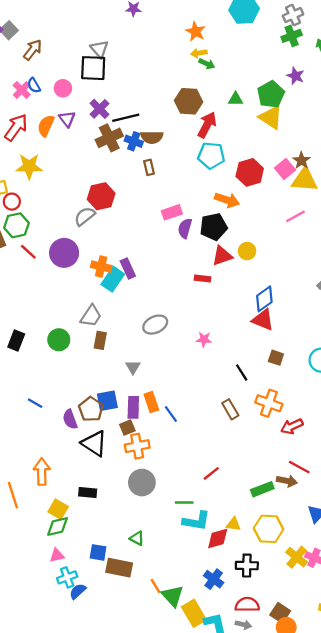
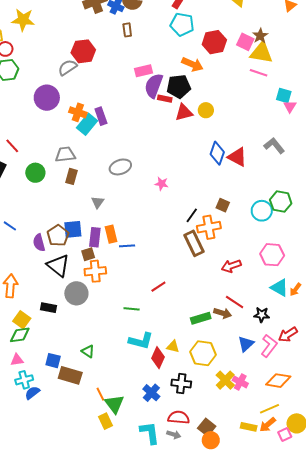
pink square: (285, 169) -> (245, 42), turned -30
pink line: (295, 216) -> (259, 73), moved, turned 42
purple semicircle: (185, 228) -> (154, 86), size x1.4
red line: (28, 252) -> (12, 146), moved
red rectangle: (203, 278) -> (165, 99), moved
blue diamond: (264, 299) -> (217, 153), turned -40
gray trapezoid: (91, 316) -> (65, 154), turned -135
red triangle: (263, 320) -> (237, 157), moved
black line: (242, 373) -> (192, 215), turned 63
orange cross: (269, 403) -> (209, 227), moved, turned -35
brown rectangle: (230, 409) -> (194, 243), moved, size x1.4
blue line: (171, 414) -> (127, 246), turned -63
red line: (211, 473) -> (158, 287), moved
gray circle: (142, 483) -> (76, 293), moved
green line: (184, 503) -> (132, 309), moved
red diamond: (218, 538) -> (158, 358), turned -55
yellow rectangle: (194, 613) -> (106, 421), moved, size x0.7

